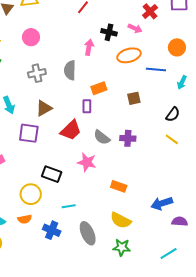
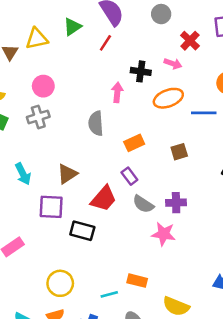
gray cross: (37, 73) -> (38, 117), moved
purple rectangle: (87, 106) -> (129, 176), moved, turned -32
pink star: (87, 162) -> (164, 234), moved
black rectangle: (52, 174) -> (82, 231), moved
orange rectangle: (119, 186) -> (137, 281), moved

